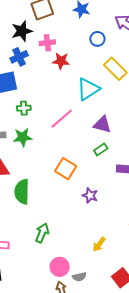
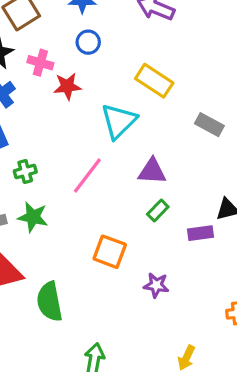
blue circle: (97, 39) -> (88, 42), moved
pink cross: (47, 43) -> (40, 63), turned 35
green star: (23, 137) -> (33, 217), turned 30

